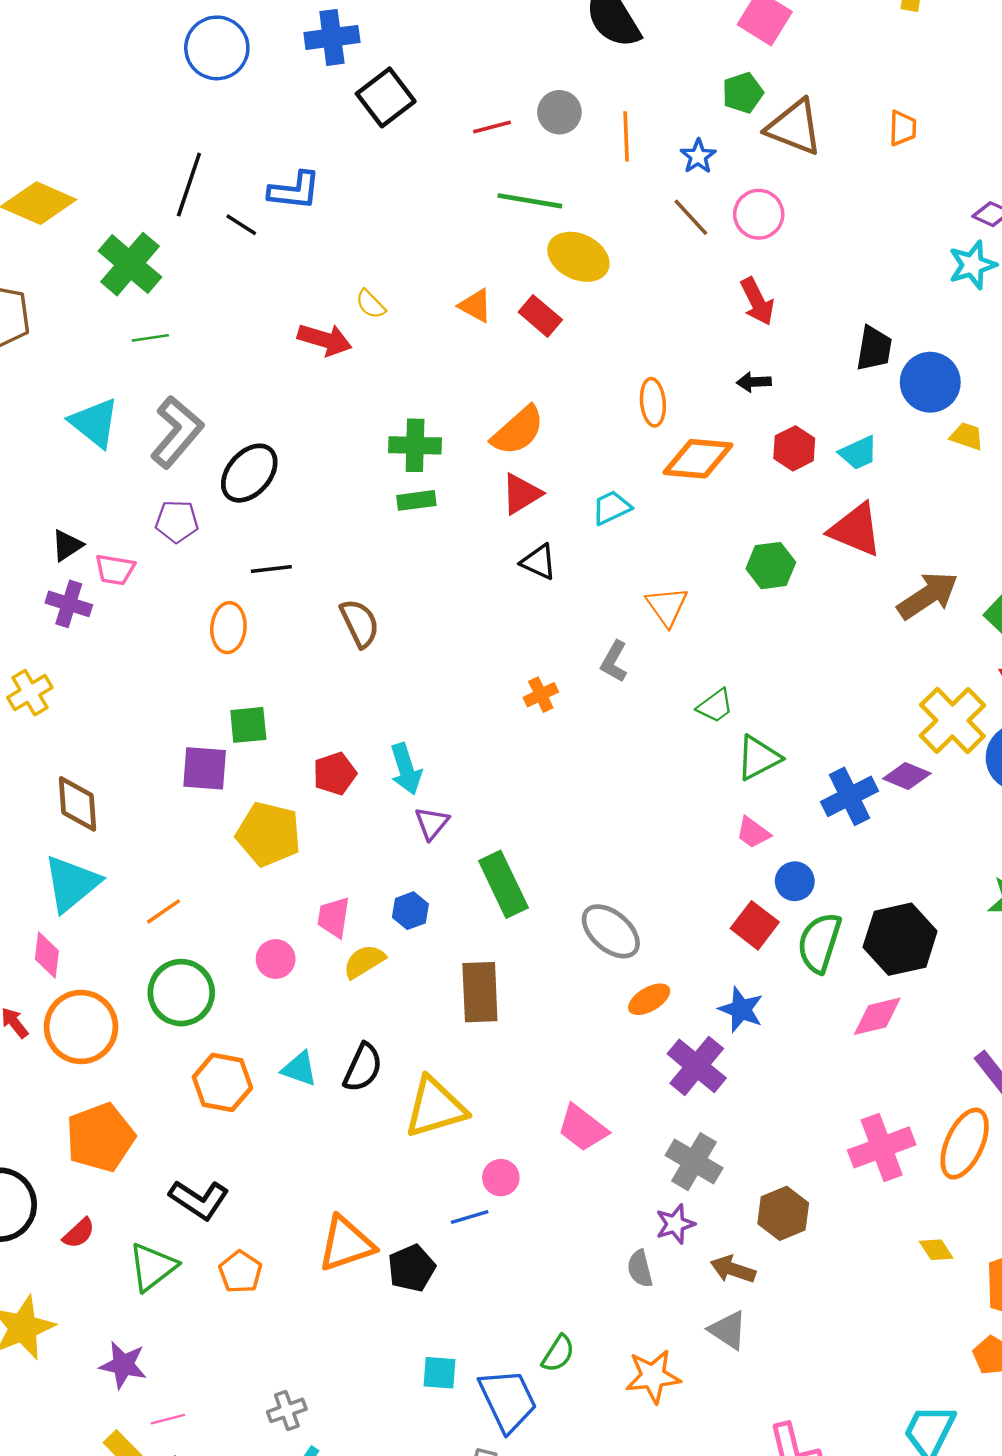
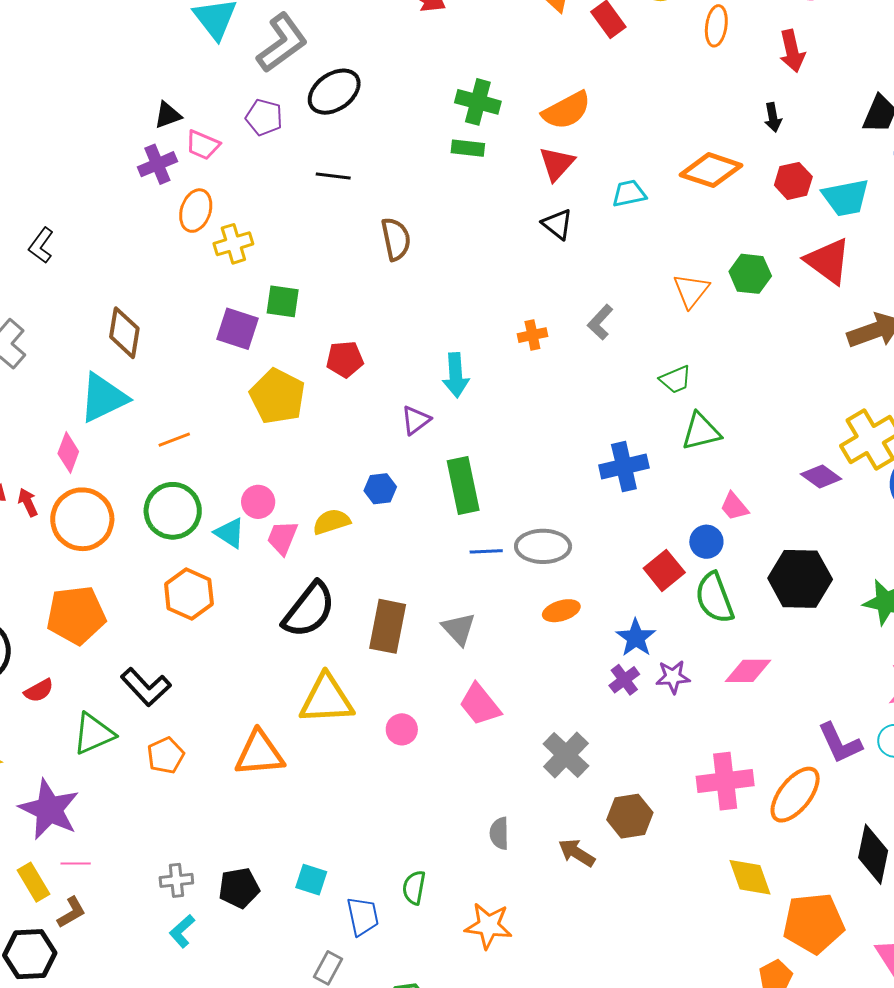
black arrow: (754, 382) -> (773, 117), turned -112
orange ellipse: (653, 402) -> (716, 26), moved
cyan trapezoid: (858, 453) -> (846, 198), size x1.4
red triangle: (521, 494) -> (557, 164), turned -30
purple cross: (69, 604) -> (157, 164), turned 36
orange triangle: (667, 606) -> (691, 291), moved
orange ellipse: (228, 628) -> (196, 211), moved
yellow cross: (30, 693) -> (233, 244), moved
cyan arrow: (406, 769) -> (456, 375), moved
blue cross: (849, 796) -> (624, 467), moved
pink trapezoid: (753, 833) -> (734, 506), moved
pink trapezoid: (334, 917) -> (282, 538), moved
gray ellipse: (611, 931) -> (543, 546), turned -54
black hexagon: (900, 939) -> (800, 579), moved
green semicircle: (819, 943) -> (715, 598), turned -52
brown rectangle: (480, 992) -> (388, 626), moved
purple cross: (697, 1066) -> (624, 680), moved, size x0.6
black semicircle: (363, 1068) -> (309, 610), size x1.4
cyan triangle: (299, 1069) -> (230, 533), moved
yellow triangle: (435, 1107) -> (327, 699), moved
blue line: (470, 1217) -> (486, 551), moved
purple star: (675, 1224) -> (673, 677), moved
yellow diamond: (936, 1250) -> (750, 877), size x1.6
black pentagon: (412, 1268) -> (239, 888), moved
gray triangle: (728, 1330) -> (459, 629), moved
green semicircle: (558, 1354) -> (414, 888), turned 144
purple star: (123, 1365) -> (49, 809), size x1.5
blue trapezoid: (508, 1400) -> (363, 916), size x0.7

